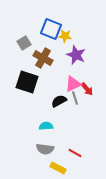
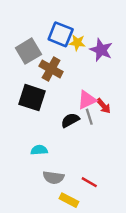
gray square: (24, 43) -> (28, 51), size x1.5
purple star: (76, 55) -> (101, 50), moved
cyan semicircle: (46, 126) -> (39, 150), moved

